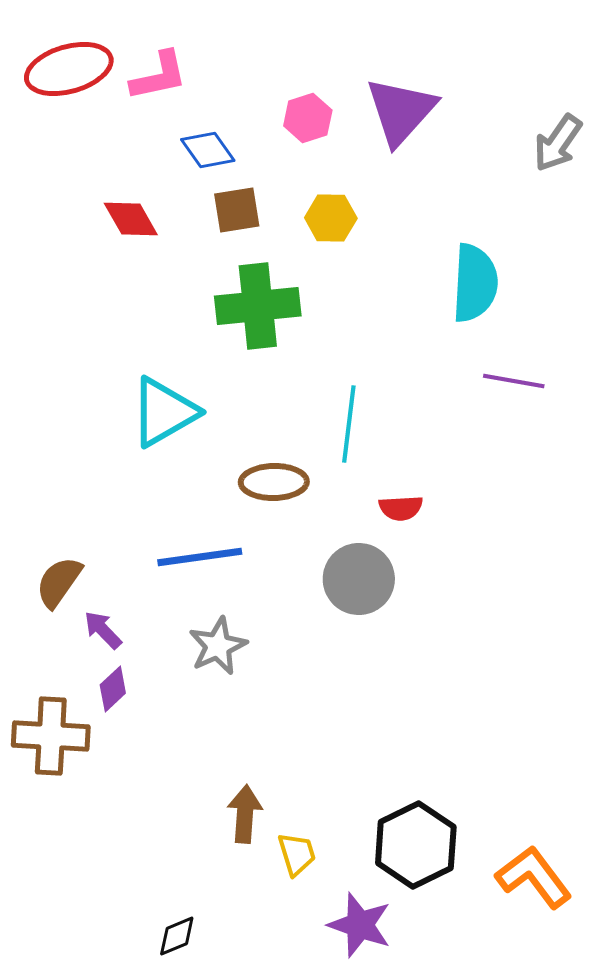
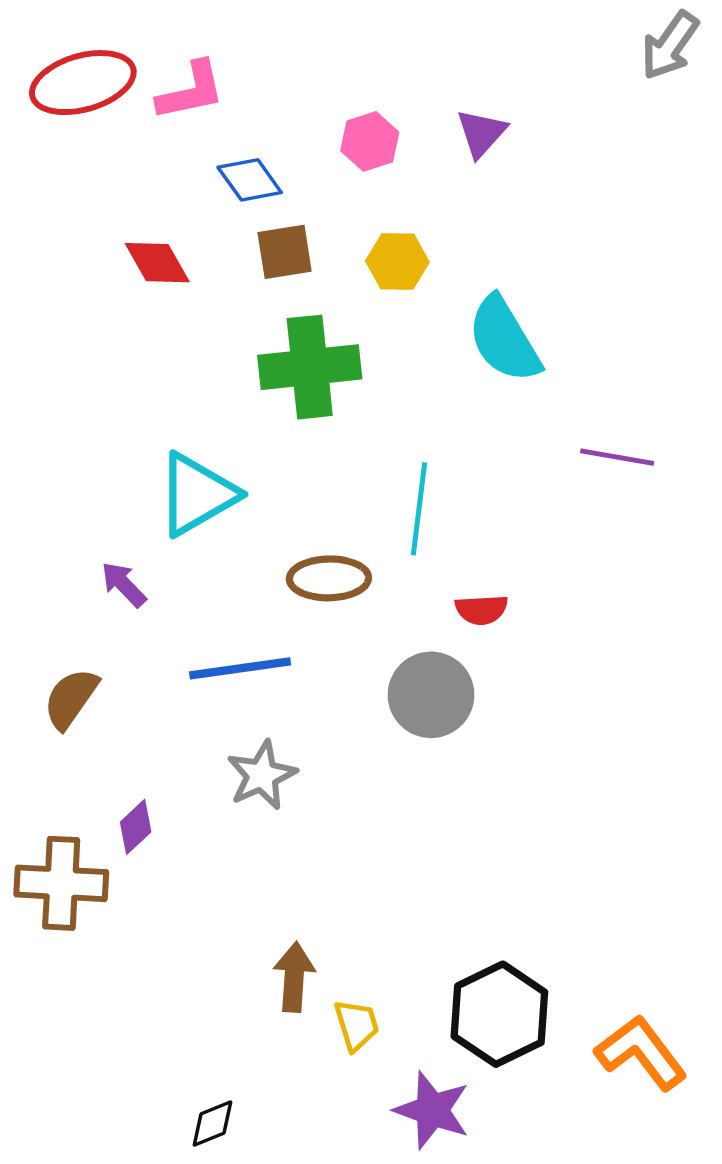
purple triangle: (401, 111) -> (481, 133), size x0.6
gray arrow: (558, 143) -> (670, 45), moved
cyan semicircle: (475, 283) -> (504, 339), moved, turned 146
purple arrow: (103, 630) -> (124, 584), moved

